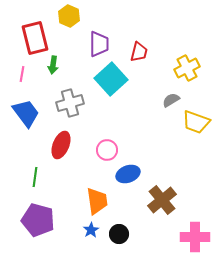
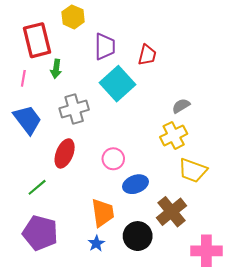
yellow cross: (187, 68) -> (174, 135), moved
yellow trapezoid: (196, 122) -> (193, 170), moved
green line: (35, 177) -> (37, 187), turned 42
black circle: (119, 234) -> (138, 236), moved, size x1.4

